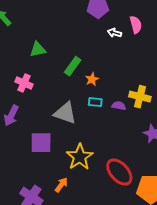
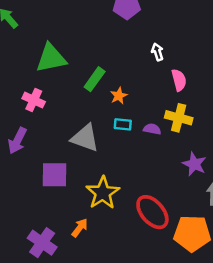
pink semicircle: (136, 25) -> (179, 80), moved
white arrow: (114, 33) -> (157, 52), moved, turned 56
green triangle: (38, 49) -> (51, 58), size x1.5

